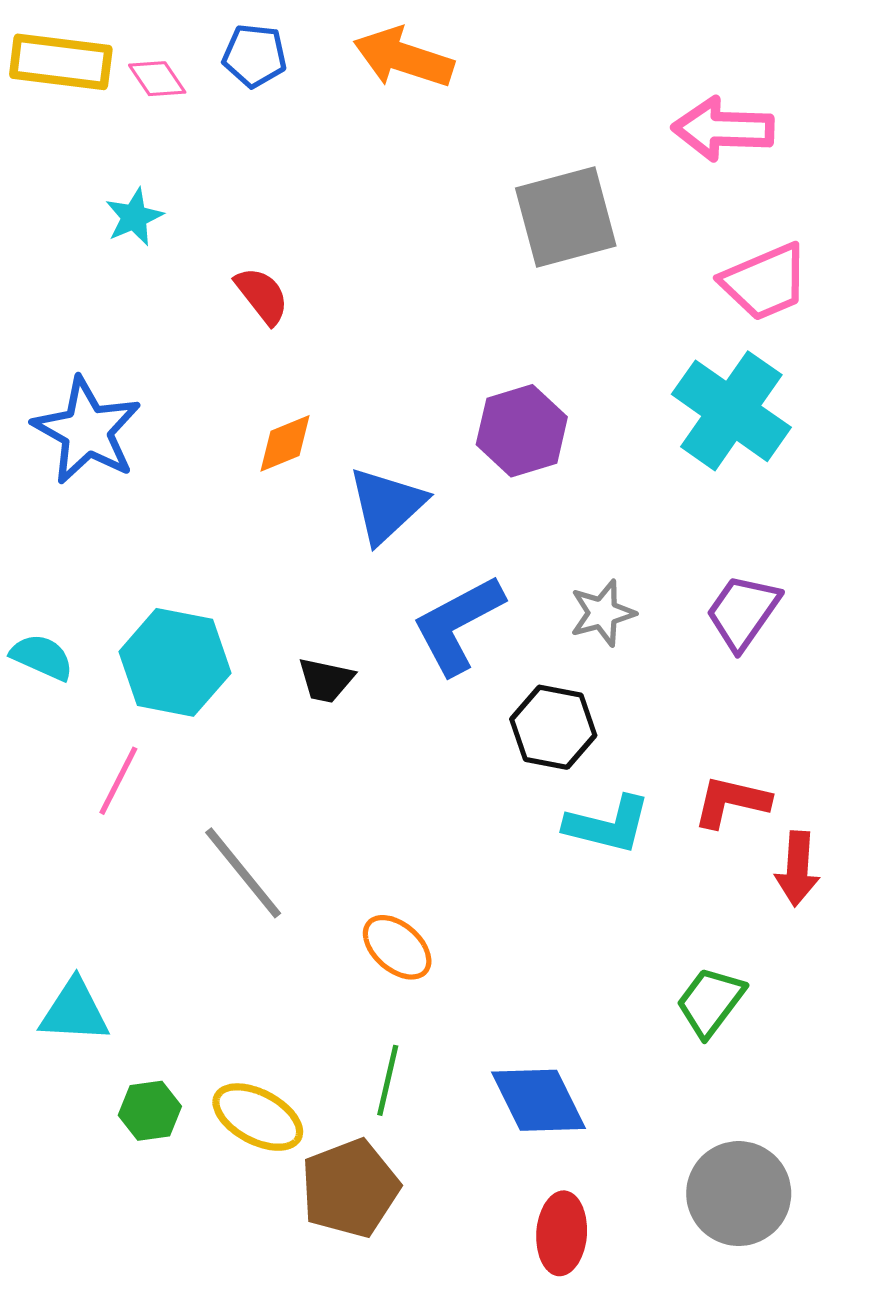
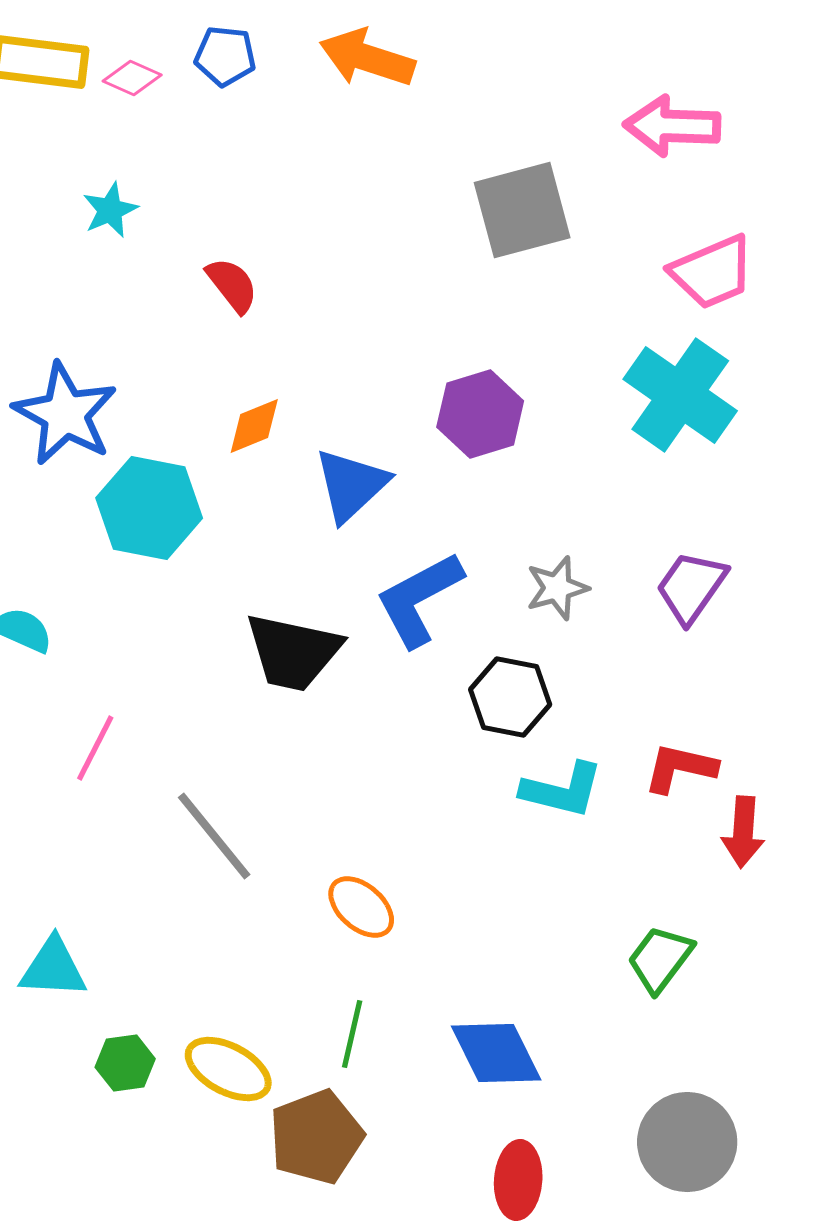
pink diamond: (157, 79) -> (132, 78), turned -32
cyan hexagon: (175, 662) -> (149, 508), moved
black trapezoid: (326, 680) -> (293, 652), size x1.8

